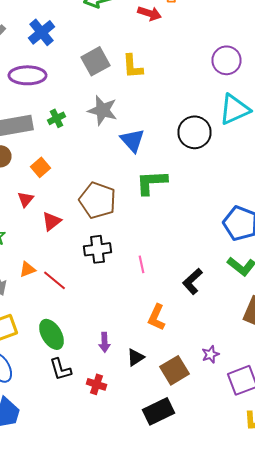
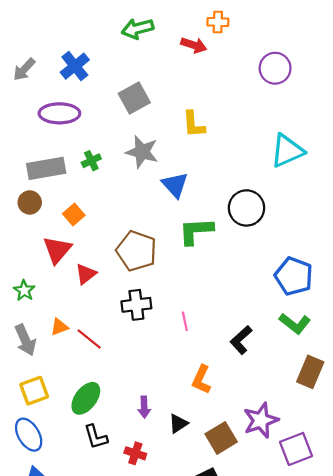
purple circle: (226, 60) -> (275, 68), moved
yellow L-shape: (132, 66) -> (194, 124), moved
black circle: (194, 132) -> (246, 208), moved
red triangle: (26, 199) -> (57, 250), size x1.6
green ellipse: (52, 334) -> (86, 398), turned 68
purple star: (210, 354) -> (261, 420), size x1.8

